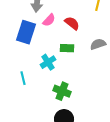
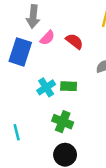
green rectangle: (67, 48) -> (69, 86), moved
cyan line: (23, 78) -> (17, 132), moved

